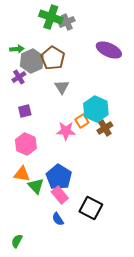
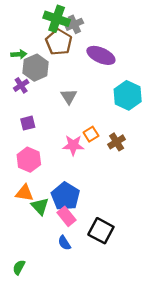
purple ellipse: (109, 50) -> (101, 55), moved
brown pentagon: (53, 58) -> (59, 42), moved
cyan hexagon: (96, 109) -> (128, 95), moved

